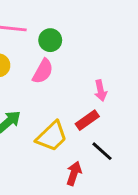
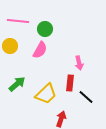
red rectangle: (87, 120) -> (70, 83), turned -49
black line: (102, 151) -> (86, 97), moved

